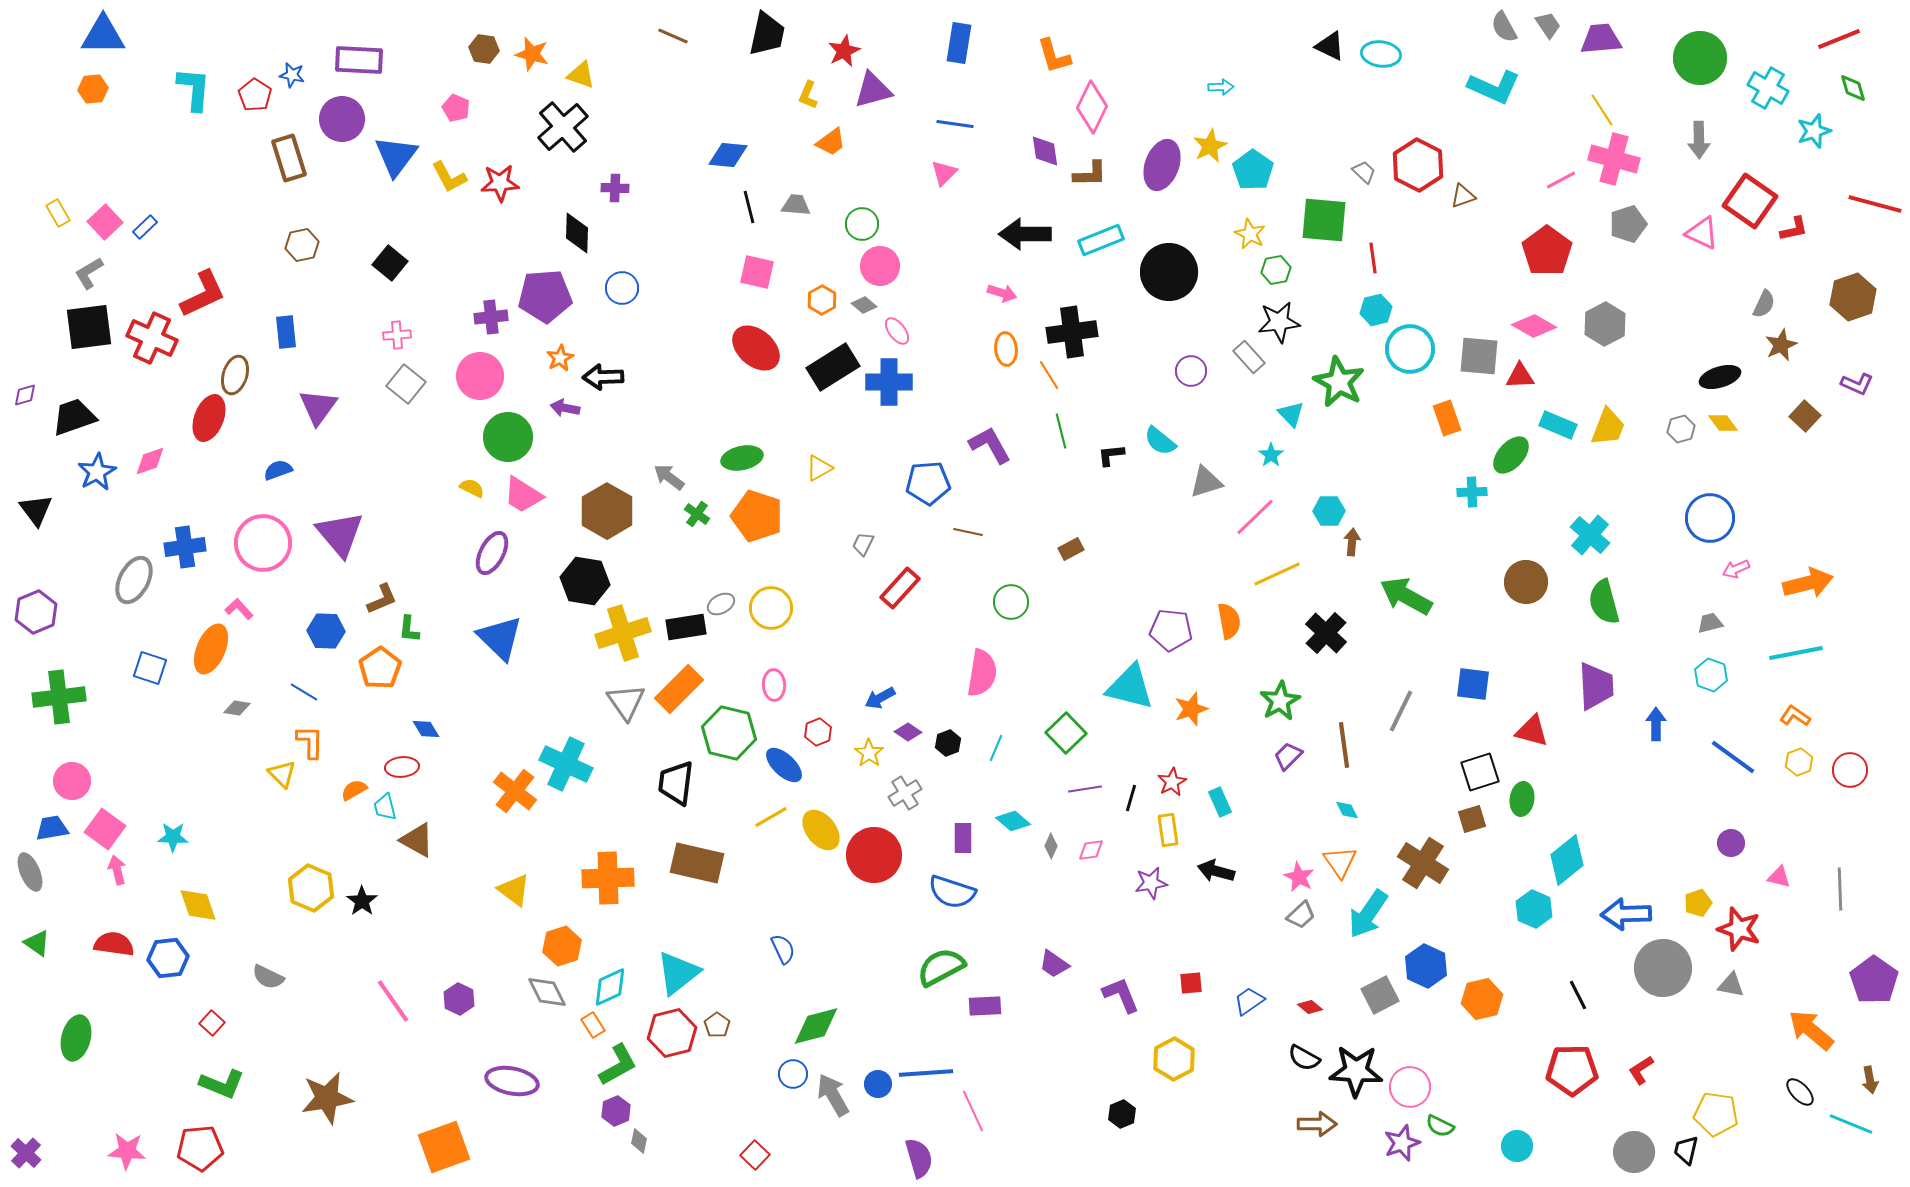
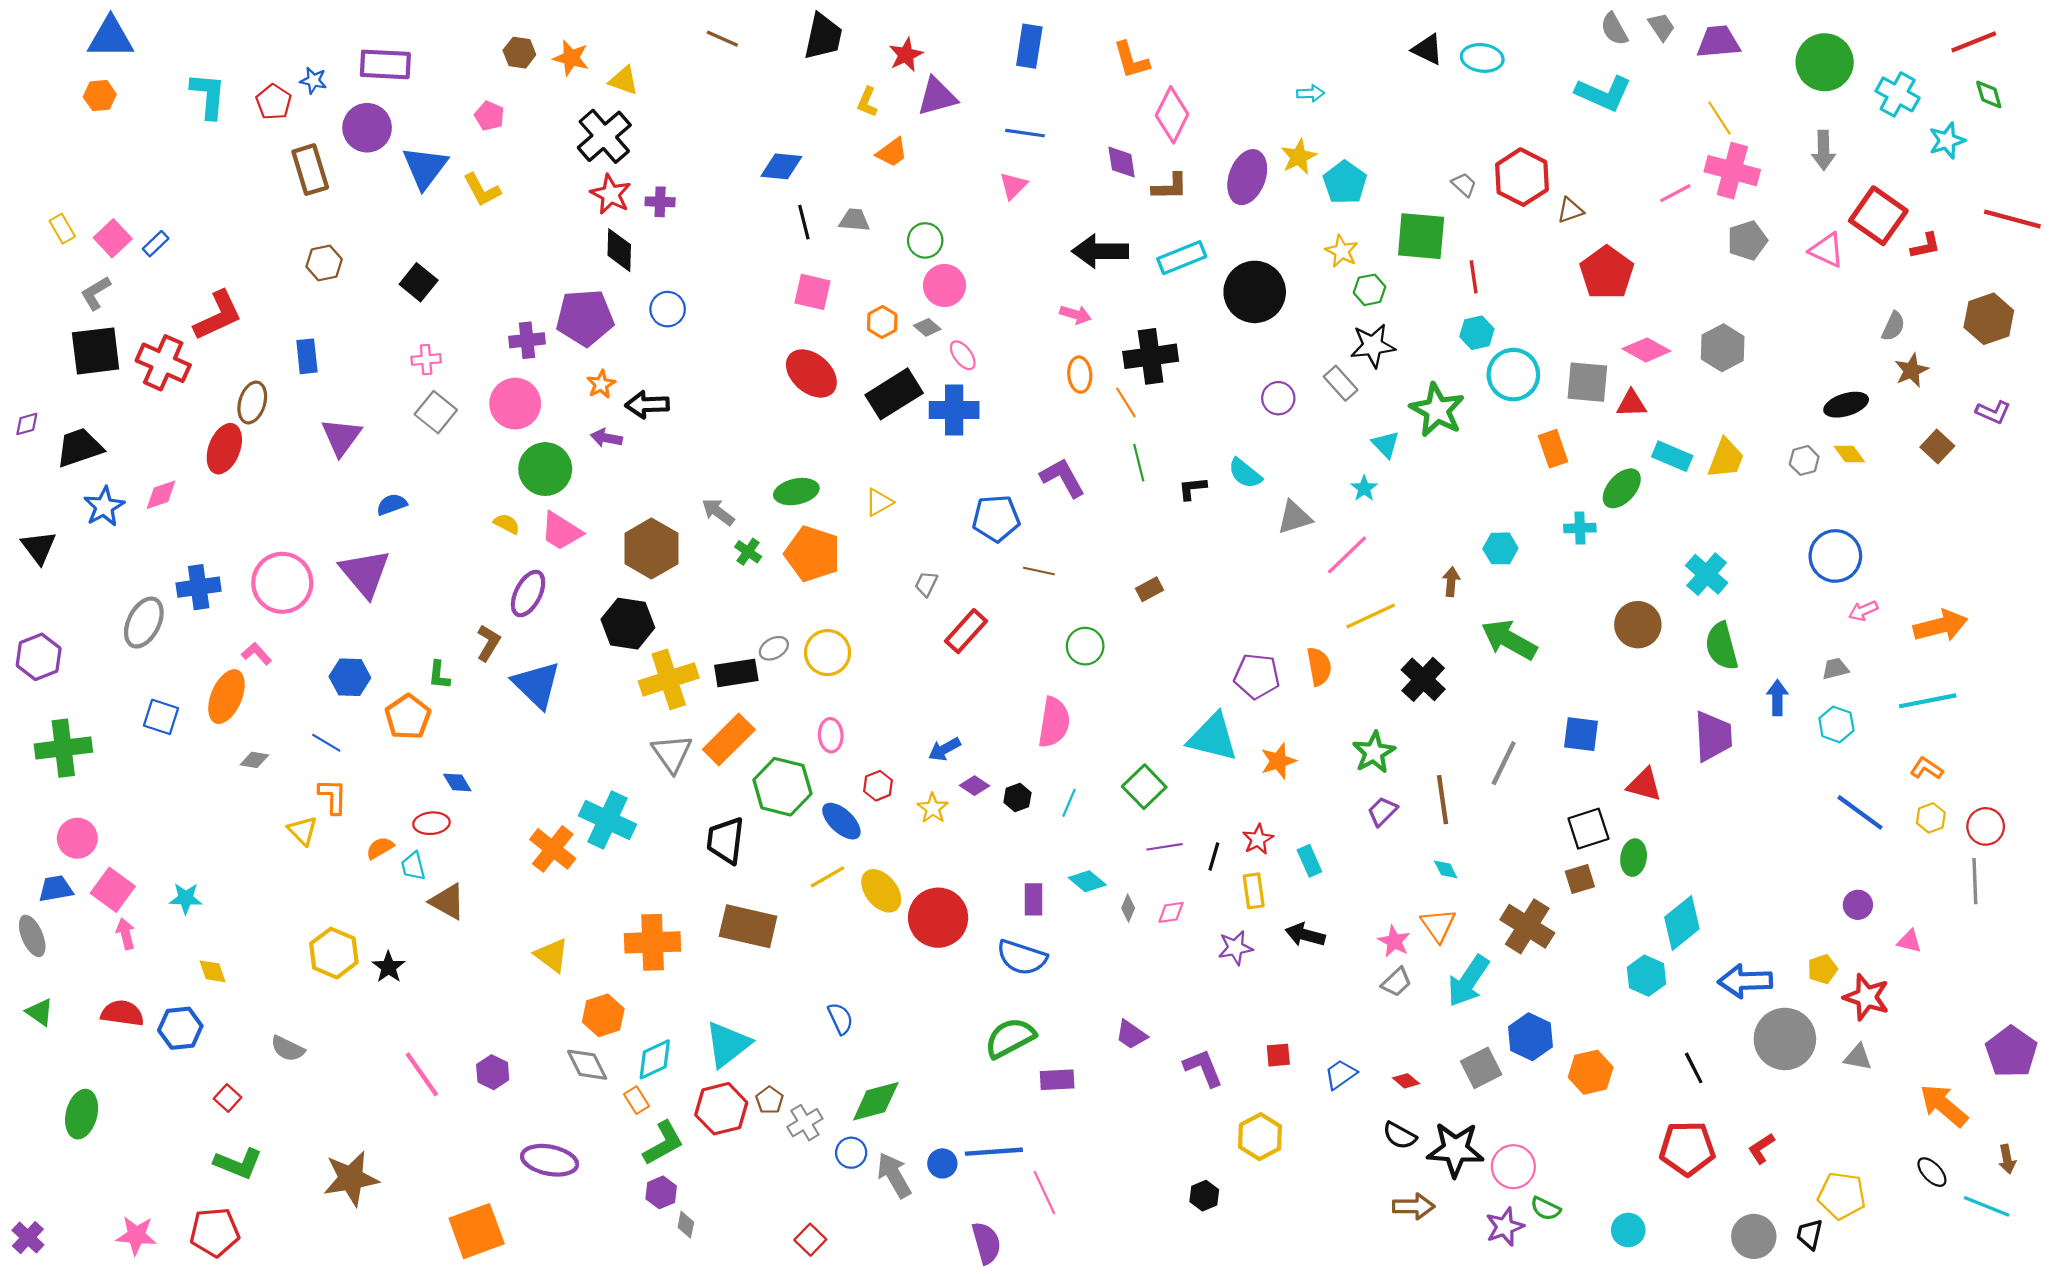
red star: (500, 183) -> (611, 194), moved, turned 30
red pentagon: (1547, 251) -> (1607, 273), moved
blue semicircle: (278, 470) -> (392, 504), moved
cyan hexagon: (1329, 511) -> (1500, 548), moved
brown L-shape: (382, 599) -> (488, 643), moved, turned -36
blue arrow: (1656, 724) -> (1777, 698), moved
gray cross: (905, 793) -> (805, 1123), moved
gray line: (1840, 889) -> (1975, 881), moved
yellow diamond: (198, 905) -> (213, 971), size x0.7

